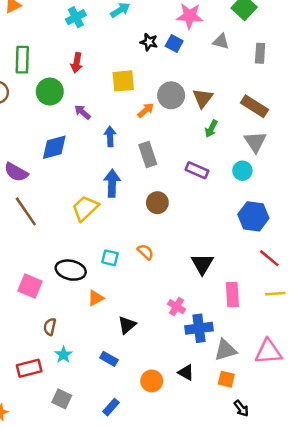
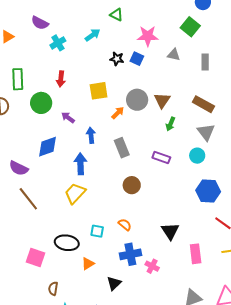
blue arrow: (112, 183) -> (80, 164), moved
blue cross: (199, 328) -> (130, 254), moved

